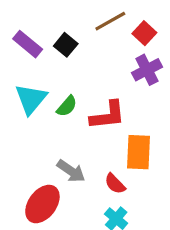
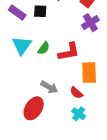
black square: (66, 45) -> (40, 11), turned -32

